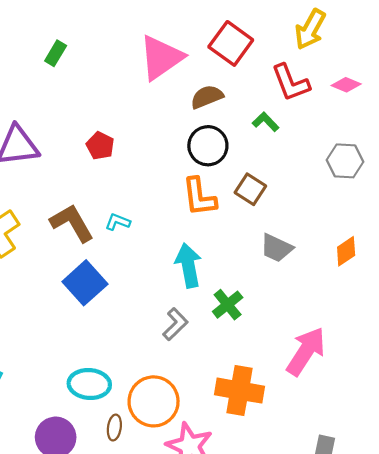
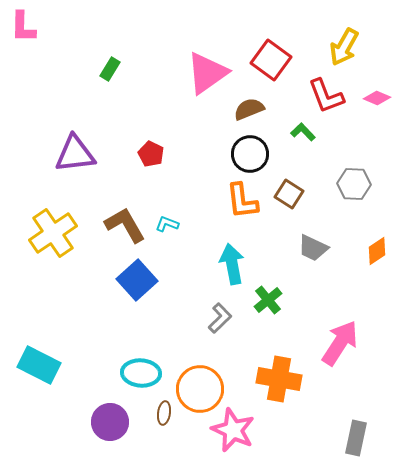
gray hexagon: (345, 161) -> (354, 184), moved

